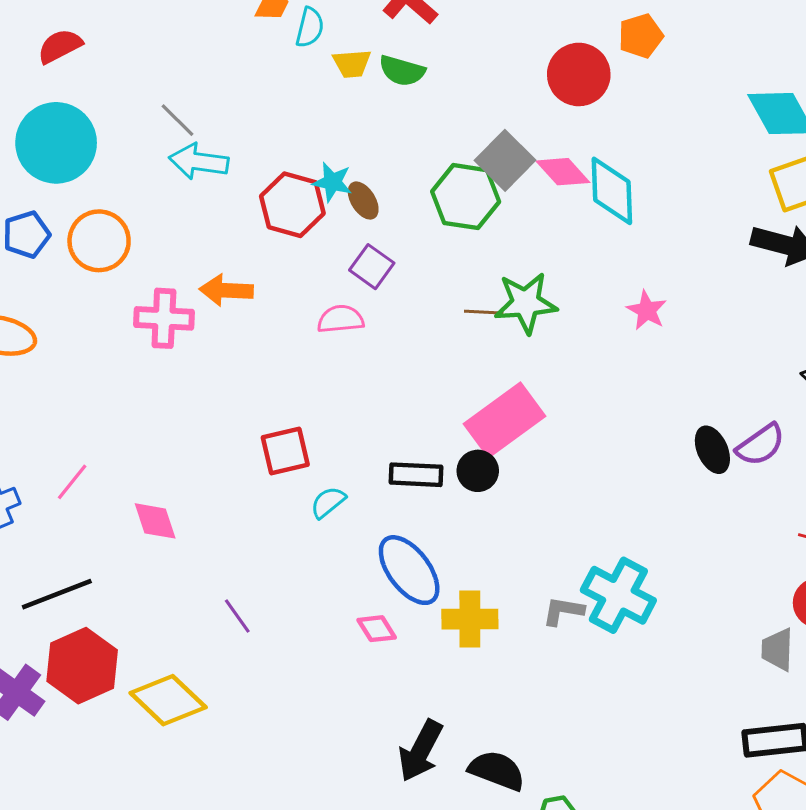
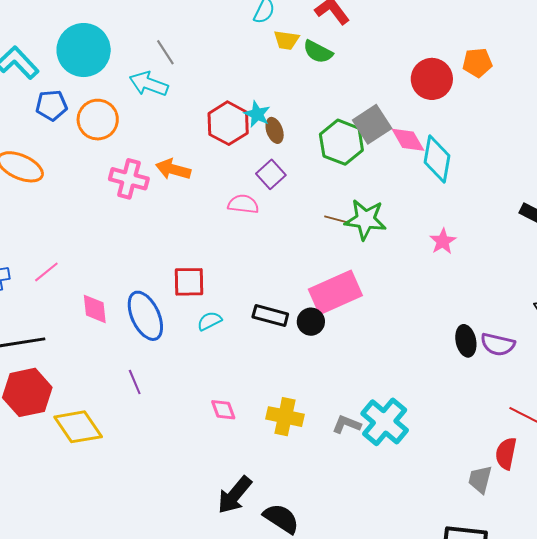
cyan arrow: (199, 162) -> (149, 84), moved
purple semicircle: (761, 445) -> (498, 344), turned 36
blue ellipse: (409, 570) -> (145, 316), moved

